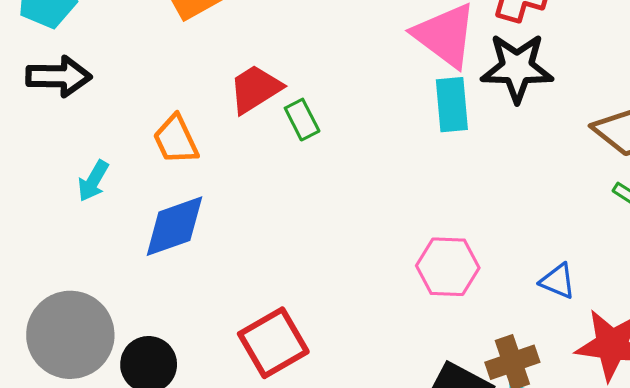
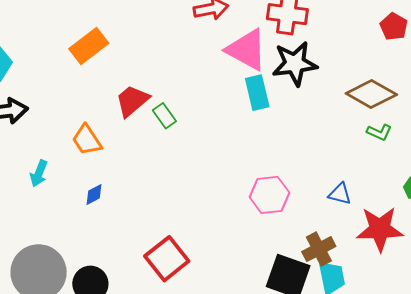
blue diamond: (174, 226) -> (94, 195), size x0.5

